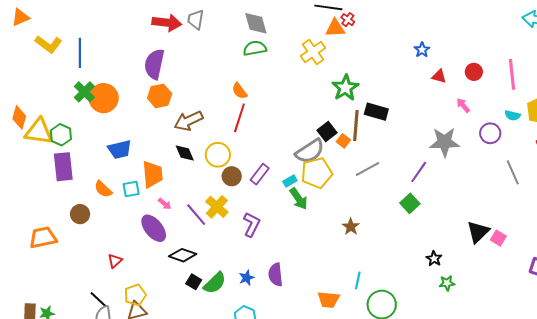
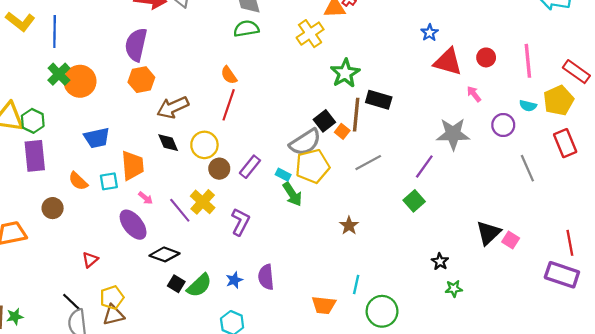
red triangle: (439, 76) -> (448, 62), size x1.8
cyan rectangle: (290, 181) -> (283, 175), turned 56

